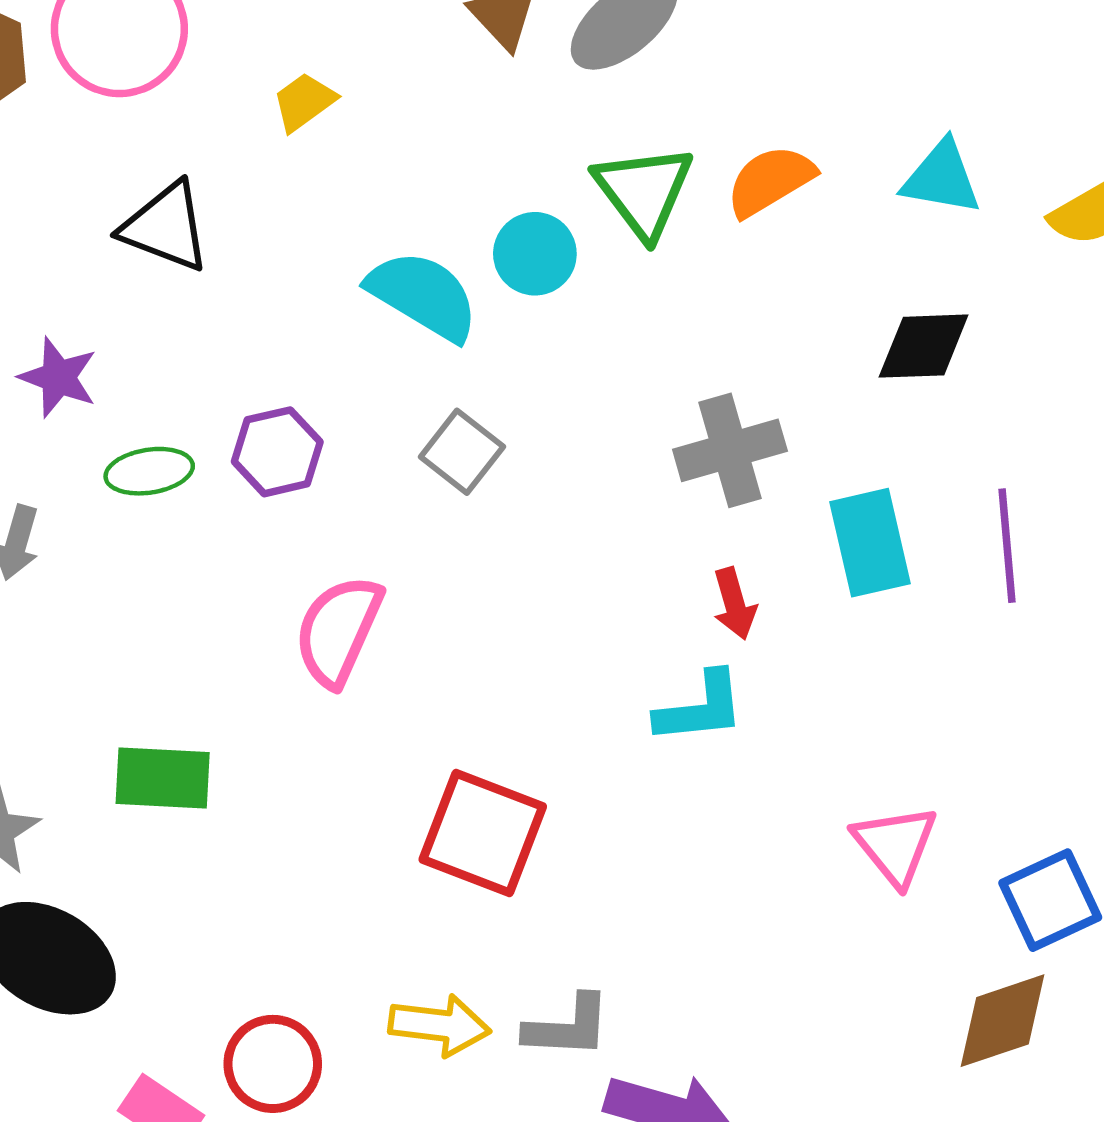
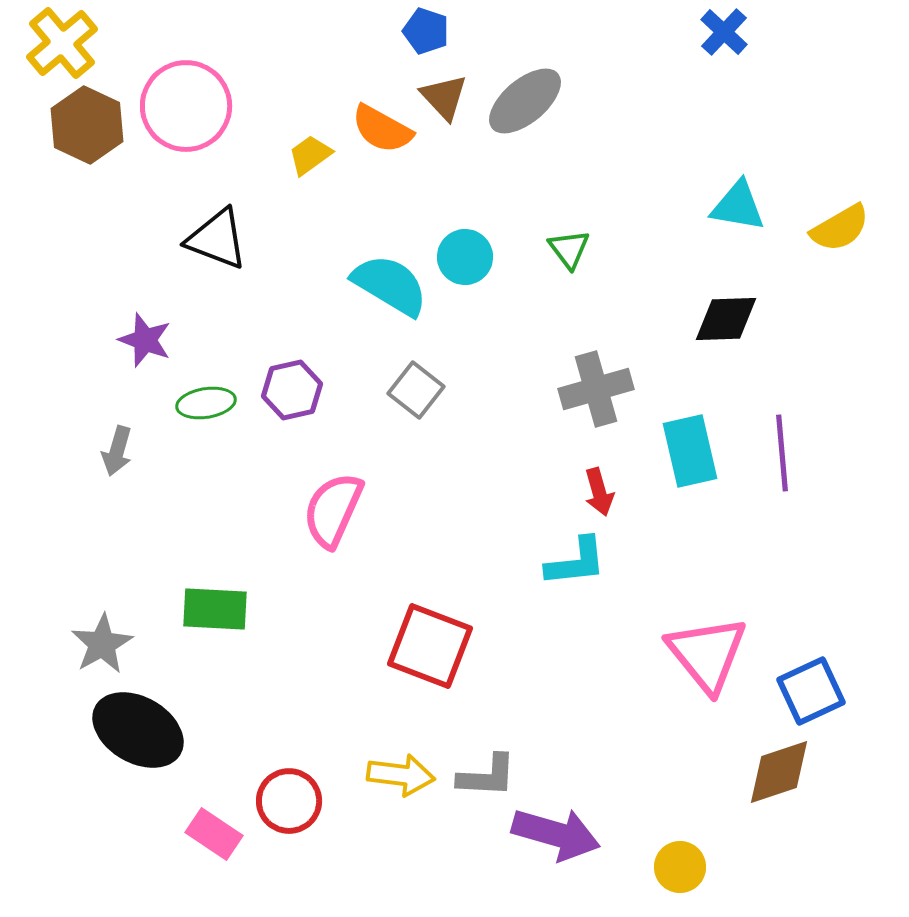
orange semicircle: (770, 181) -> (382, 129), moved, turned -120
green triangle: (644, 191) -> (569, 249), moved, size x0.6
pink triangle: (895, 845) -> (707, 654), size x1.4

